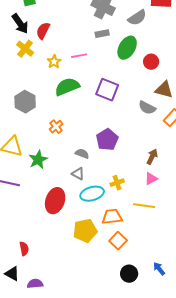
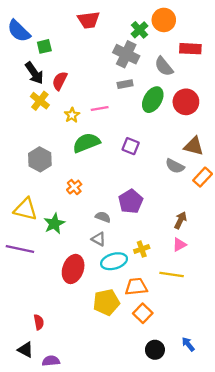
gray semicircle: (137, 18) -> (164, 66), turned 84
red circle: (151, 62) -> (186, 102), moved, size x1.5
purple square: (107, 90) -> (131, 146), size x0.7

